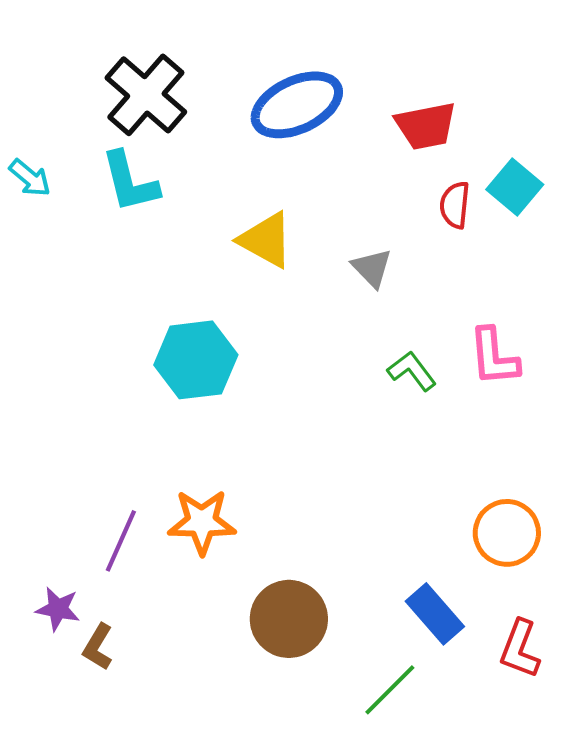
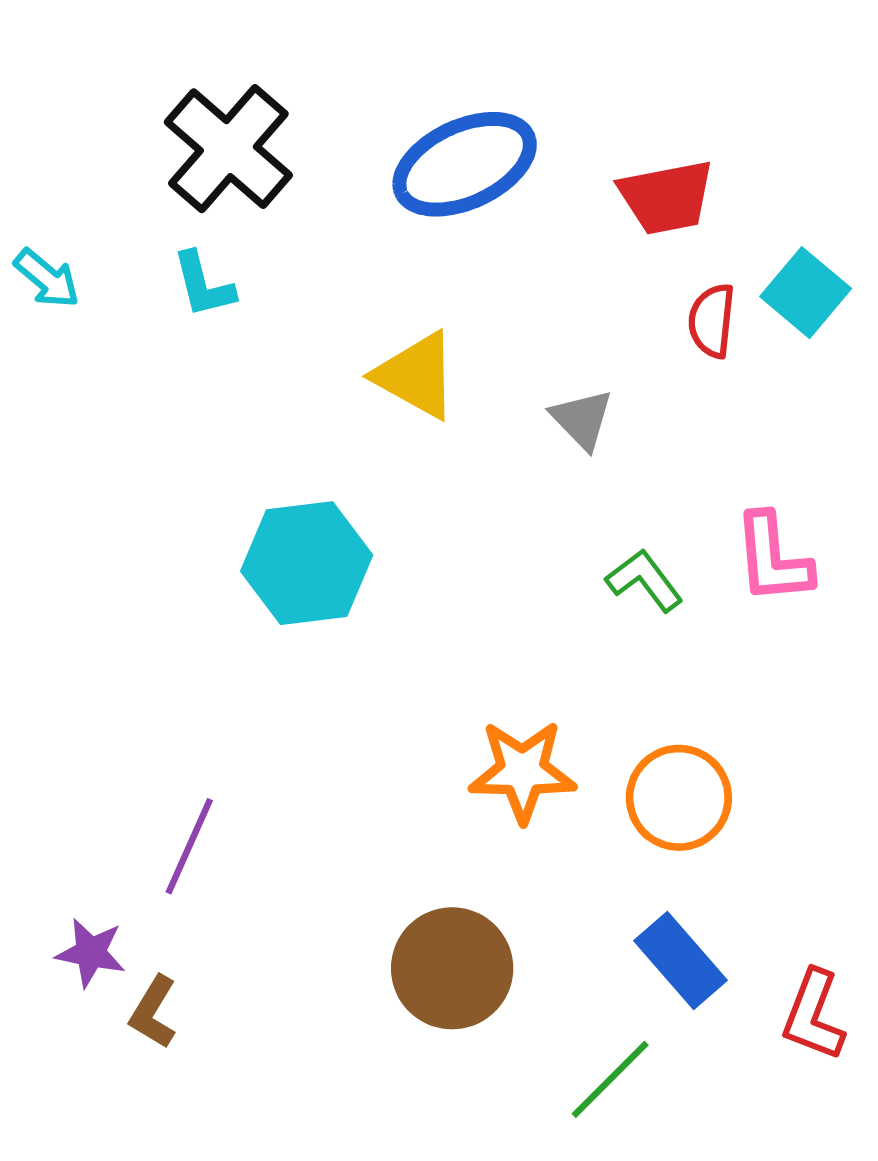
cyan L-shape: (130, 182) -> (203, 285), size x0.7
orange star: (202, 522) -> (522, 771), moved
orange circle: (507, 533) -> (679, 798), moved

